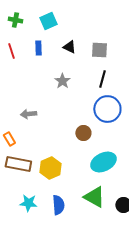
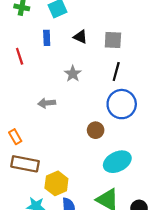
red line: (11, 51) -> (20, 56), moved
gray arrow: (28, 114) -> (47, 103), moved
yellow hexagon: (50, 168) -> (56, 183), moved

